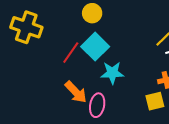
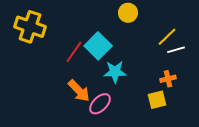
yellow circle: (92, 13) -> (128, 13), moved
pink ellipse: (97, 105) -> (100, 104), turned 35

